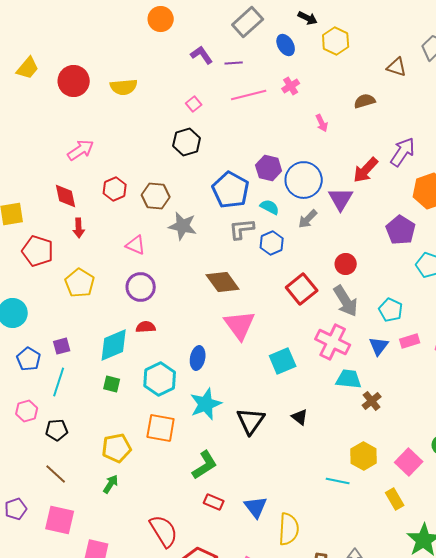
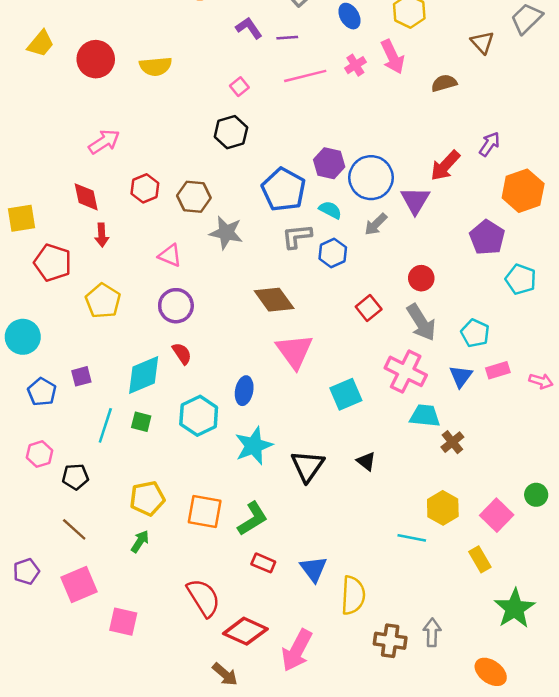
brown triangle: (397, 67) -> (482, 42), turned 30
pink arrow: (322, 123) -> (393, 57), moved, size x1.6
purple arrow: (403, 152) -> (489, 144), size x0.7
red square: (302, 289) -> (369, 308), size x0.7
red semicircle: (146, 327) -> (182, 354), turned 60
cyan line: (59, 382) -> (105, 425), moved
orange square: (161, 428) -> (205, 512), moved
pink square: (60, 520) -> (79, 585), turned -36

